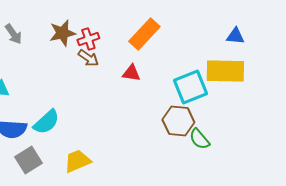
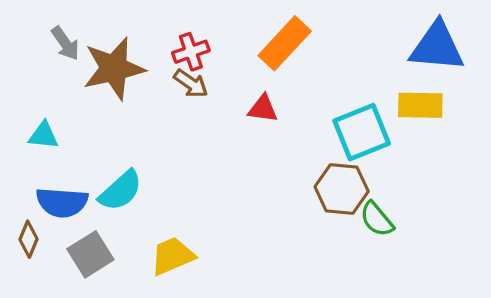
brown star: (62, 33) -> (114, 68), moved, size x1.4
blue triangle: (235, 36) -> (437, 47), size x1.8
yellow rectangle: (225, 71) -> (420, 105), size x0.7

